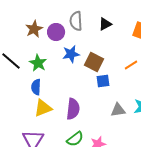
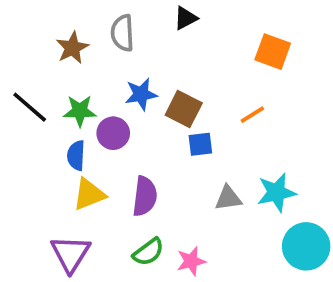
gray semicircle: (76, 21) -> (122, 33), moved
black triangle: (105, 24) -> (186, 18), moved
purple circle: (56, 32) -> (113, 133), moved
green star: (38, 63) -> (80, 111), turned -30

